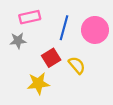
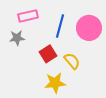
yellow star: (38, 83) -> (55, 83), moved

